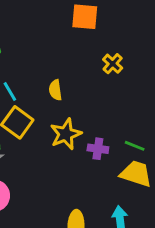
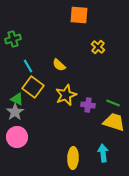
yellow semicircle: (55, 90) -> (59, 65), turned -40

